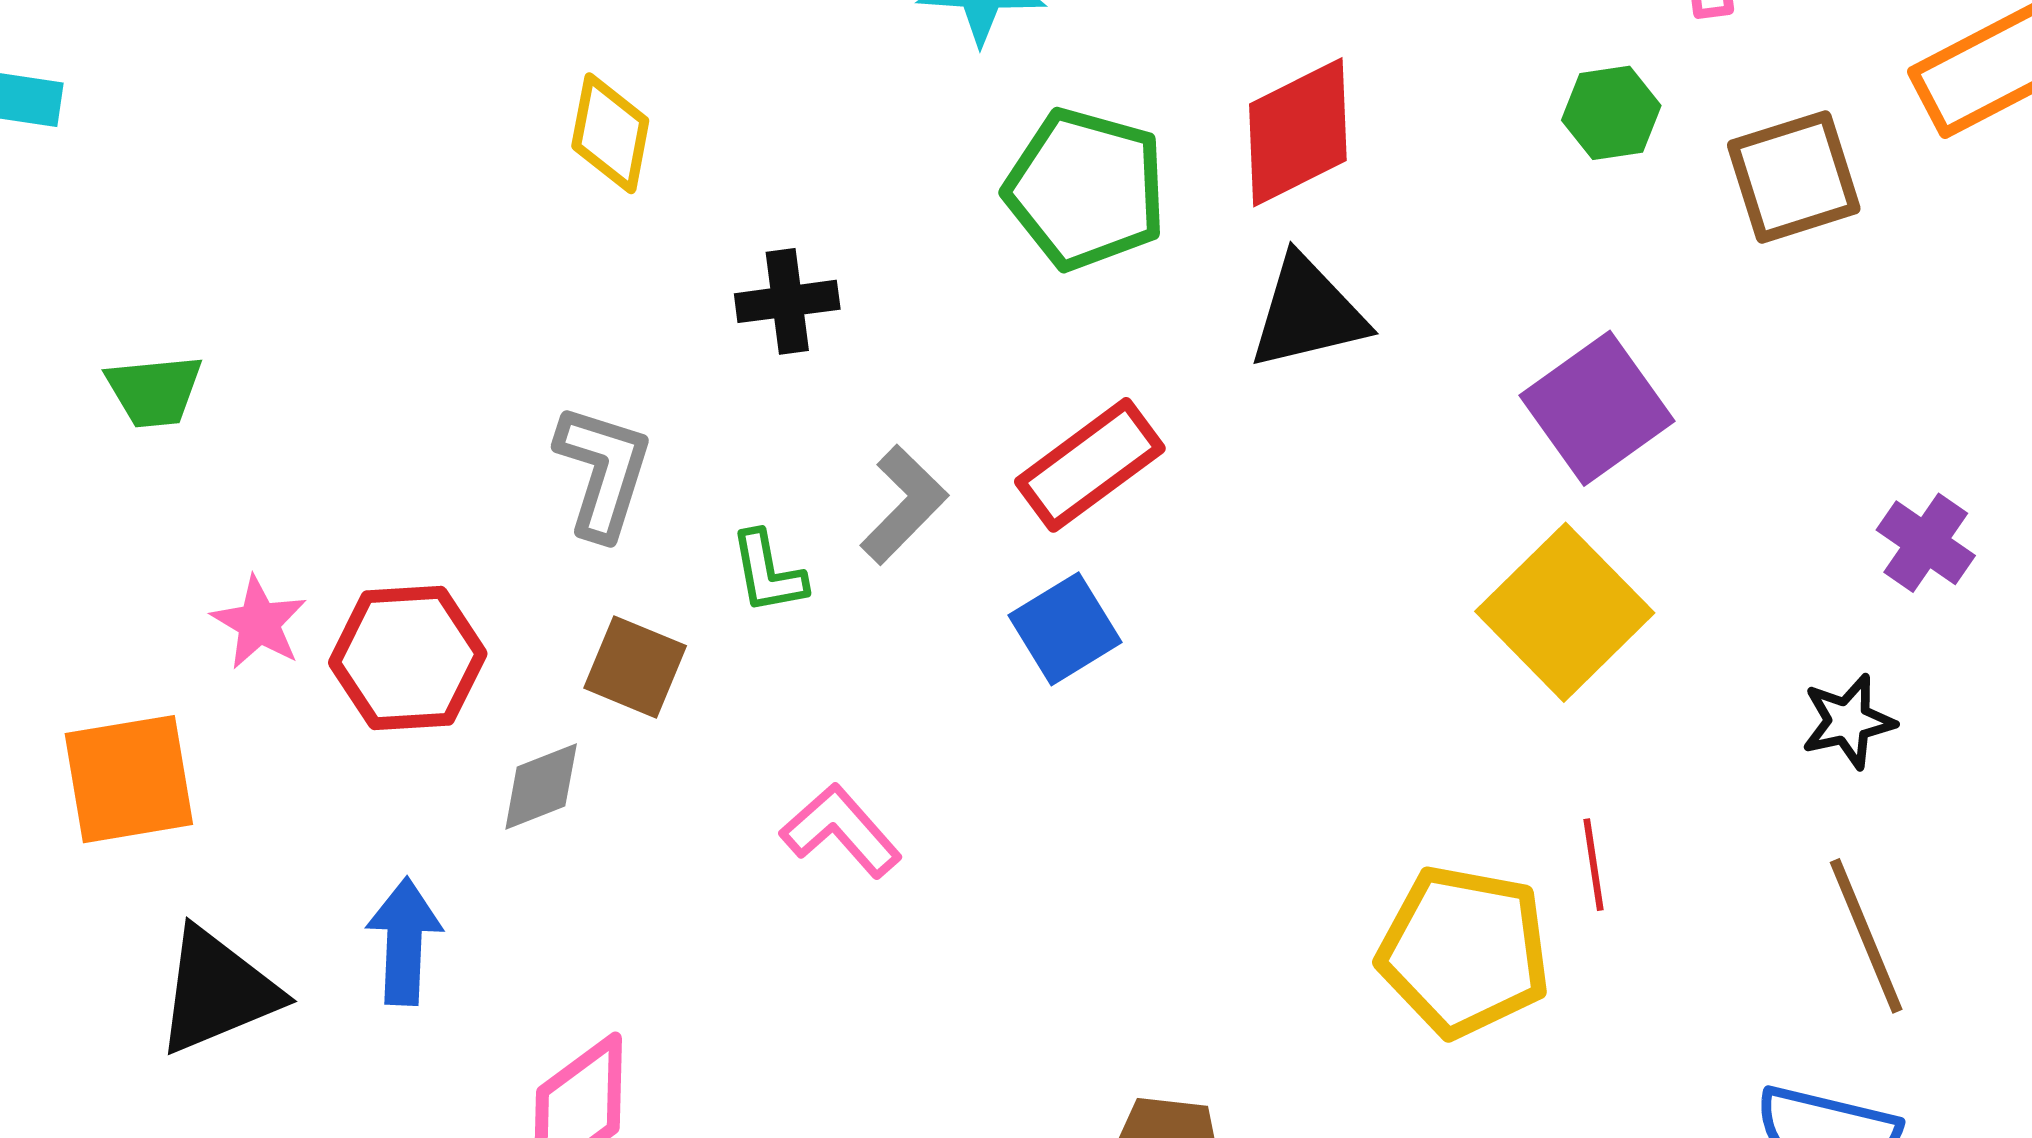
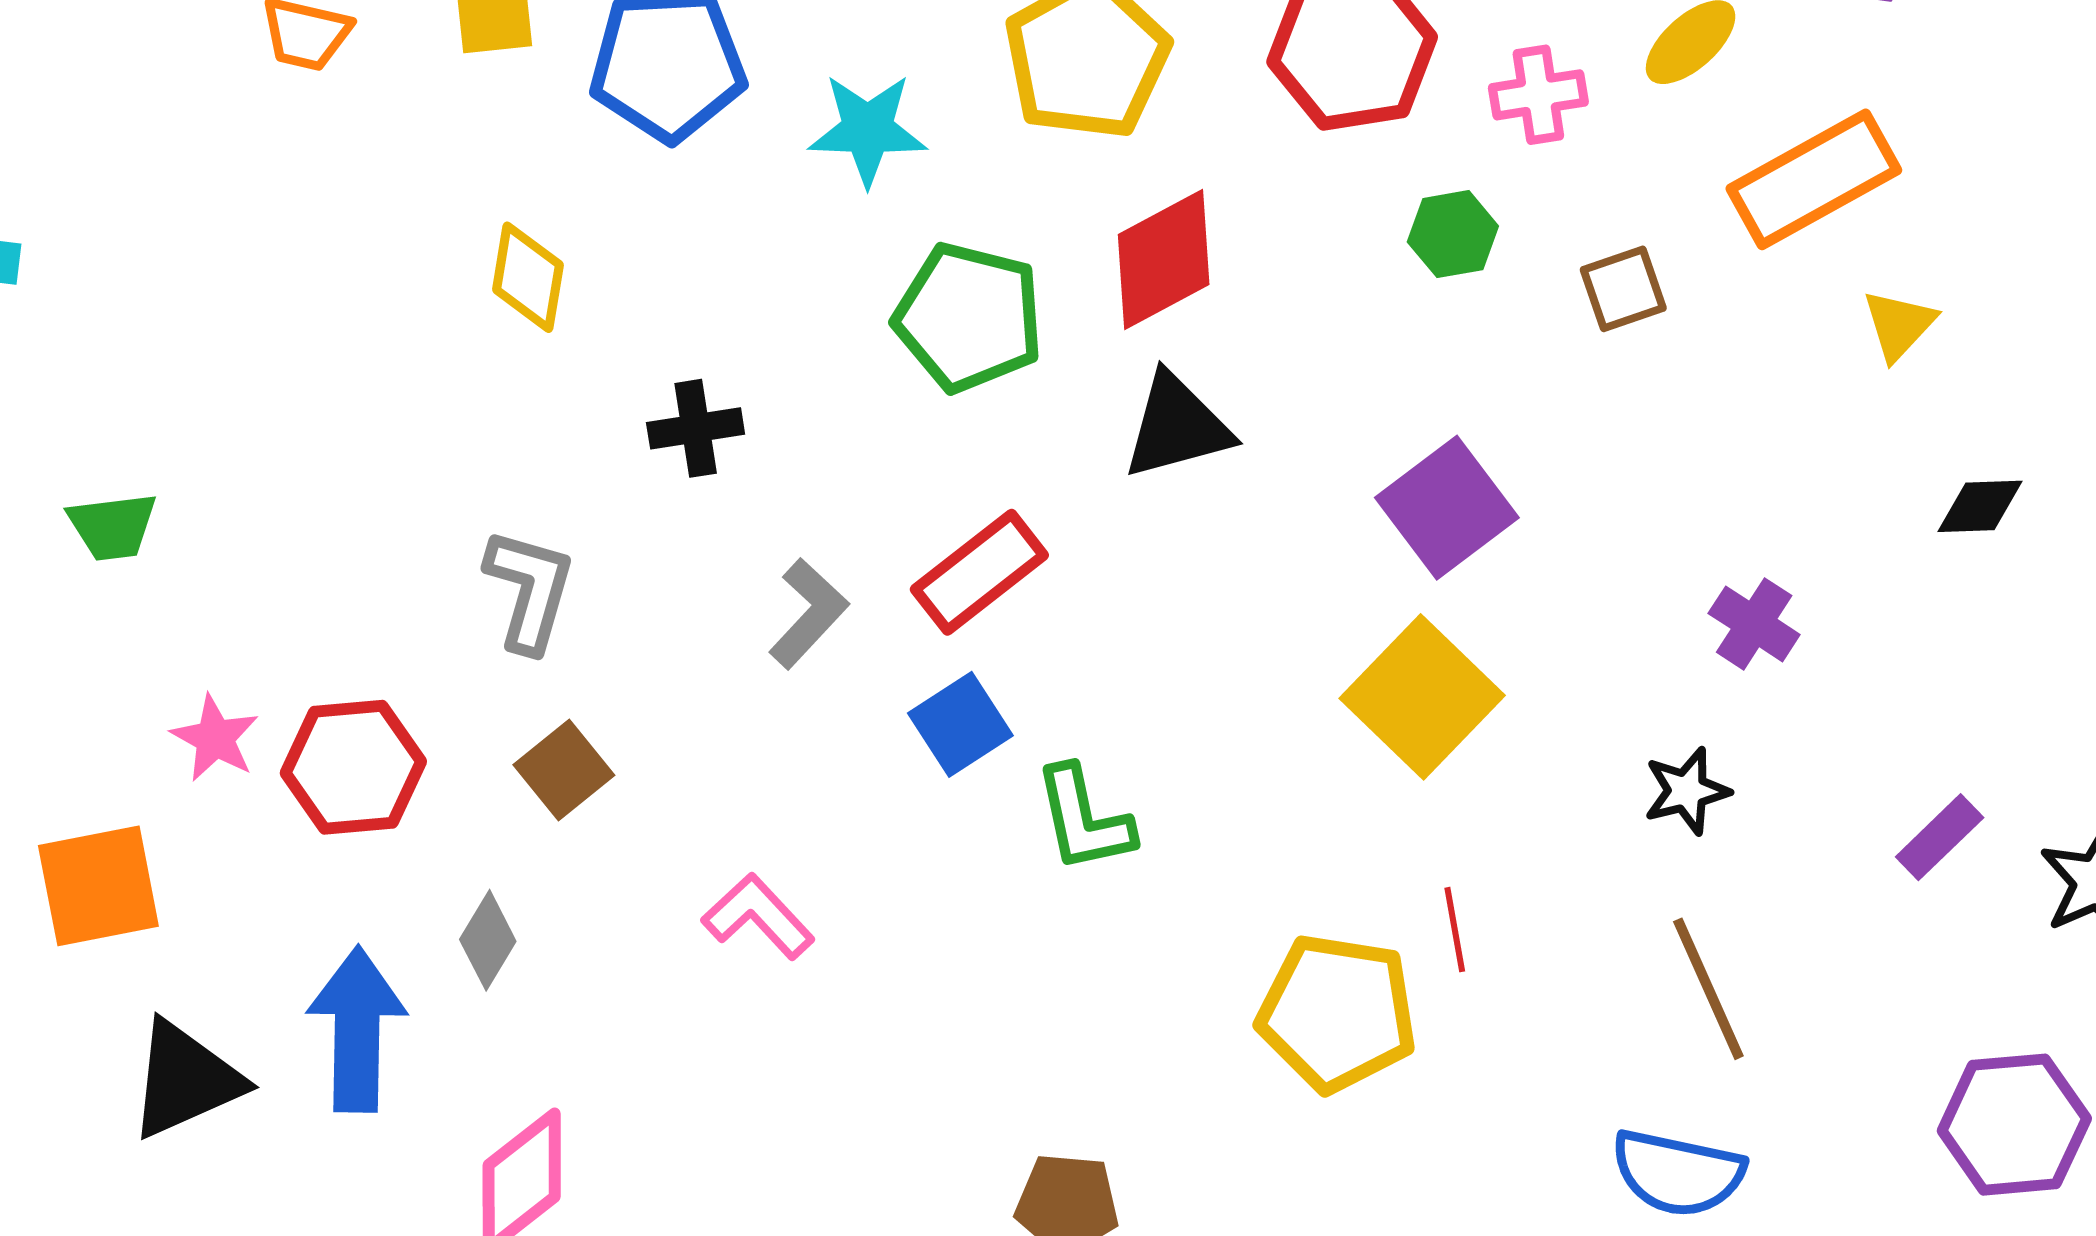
brown square: (1794, 177) -> (1623, 289), size x0.7
green L-shape: (768, 572) -> (1084, 819), moved, size x1.4
brown square: (635, 667) -> (564, 770), turned 30
gray diamond: (541, 786) -> (488, 940), moved, turned -36
blue arrow: (404, 941) -> (357, 1029), size x1.4

